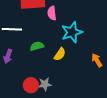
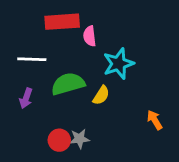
green semicircle: (37, 46) -> (68, 84), size x1.6
orange arrow: (97, 60) -> (155, 120), moved

